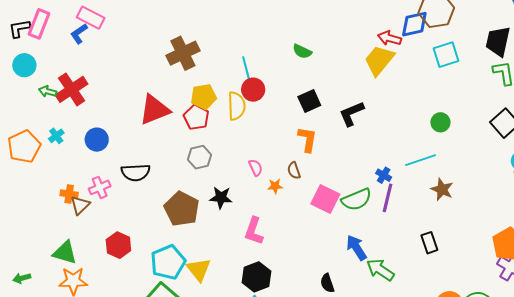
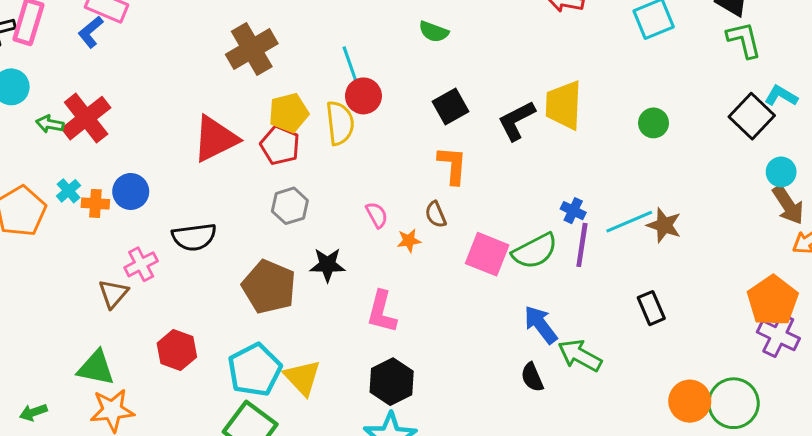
yellow trapezoid: (379, 60) -> (564, 105), moved, turned -32
cyan line: (420, 160) -> (629, 222), moved
orange cross: (69, 194) -> (95, 203), moved
black semicircle: (327, 283) -> (532, 377), moved

